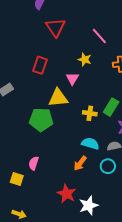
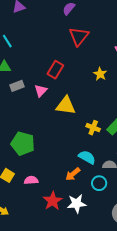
pink triangle: (72, 79) -> (41, 91), moved
green pentagon: (41, 120) -> (23, 143), moved
pink semicircle: (34, 163) -> (31, 180), moved, turned 56
white star: (89, 206) -> (77, 204), moved

